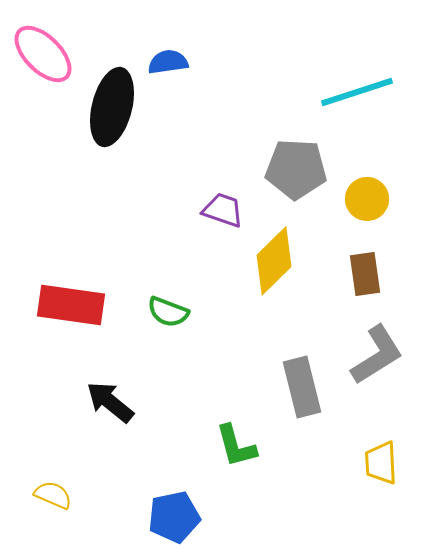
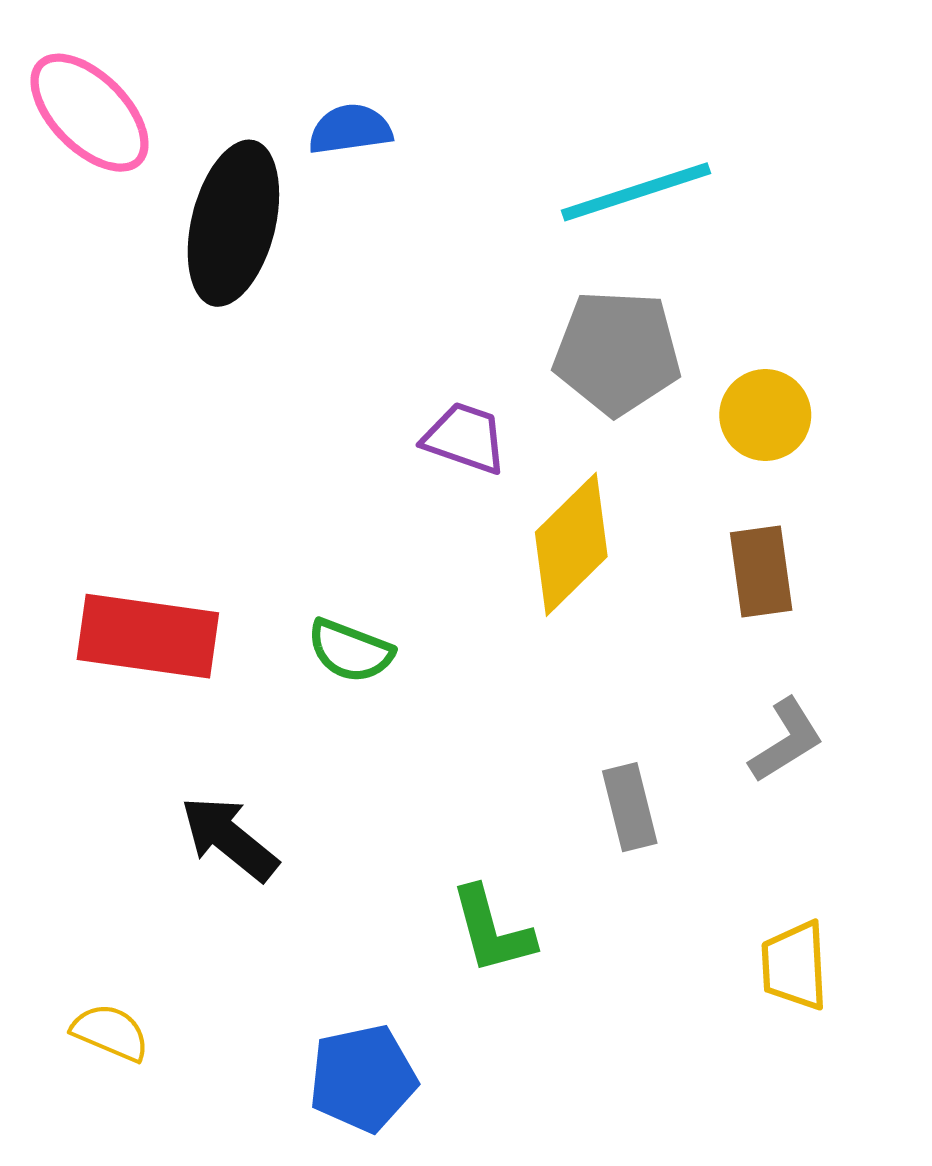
cyan line: (357, 92) -> (636, 192), moved
gray L-shape: (377, 355) -> (786, 740), size x0.7
gray rectangle: (302, 387) -> (630, 807), size x0.7

